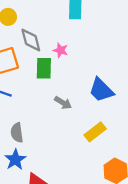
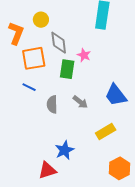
gray semicircle: (17, 133) -> (52, 104), moved
blue star: (15, 160) -> (64, 150), moved

